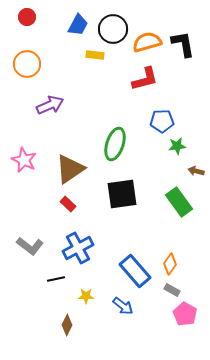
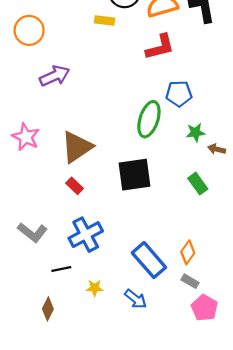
green ellipse: (115, 144) -> (149, 119), moved
green star: (177, 146) -> (196, 132), moved
green rectangle: (179, 202) -> (198, 184), size x0.7
brown diamond: (67, 325) -> (48, 309), moved

